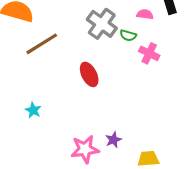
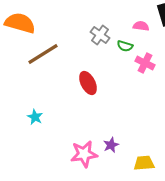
gray cross: (102, 24) -> (100, 35), size x0.7

